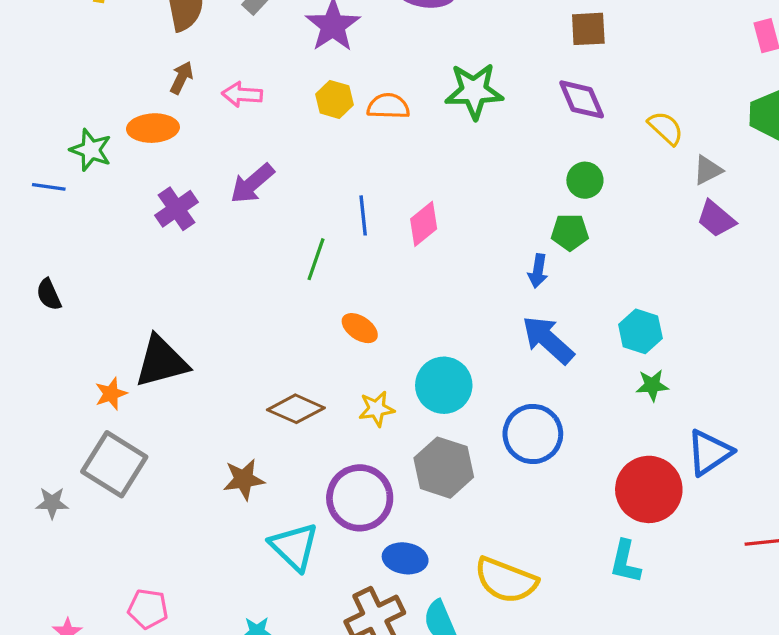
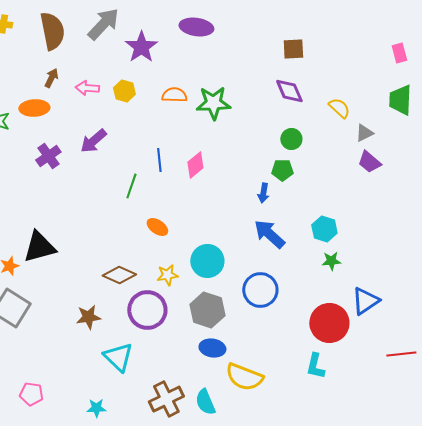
green star: (474, 91) -> (213, 103), moved
yellow hexagon: (335, 99) -> (124, 91), moved
purple circle: (360, 498) -> (147, 310), moved
blue ellipse: (405, 558) -> (212, 348), moved

